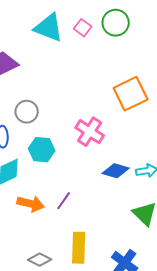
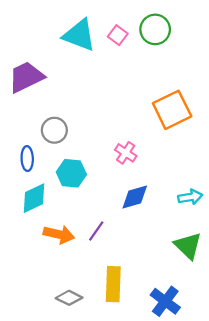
pink cross: (90, 132) -> (126, 153), size x0.7
blue diamond: (116, 171) -> (135, 197), moved, turned -32

